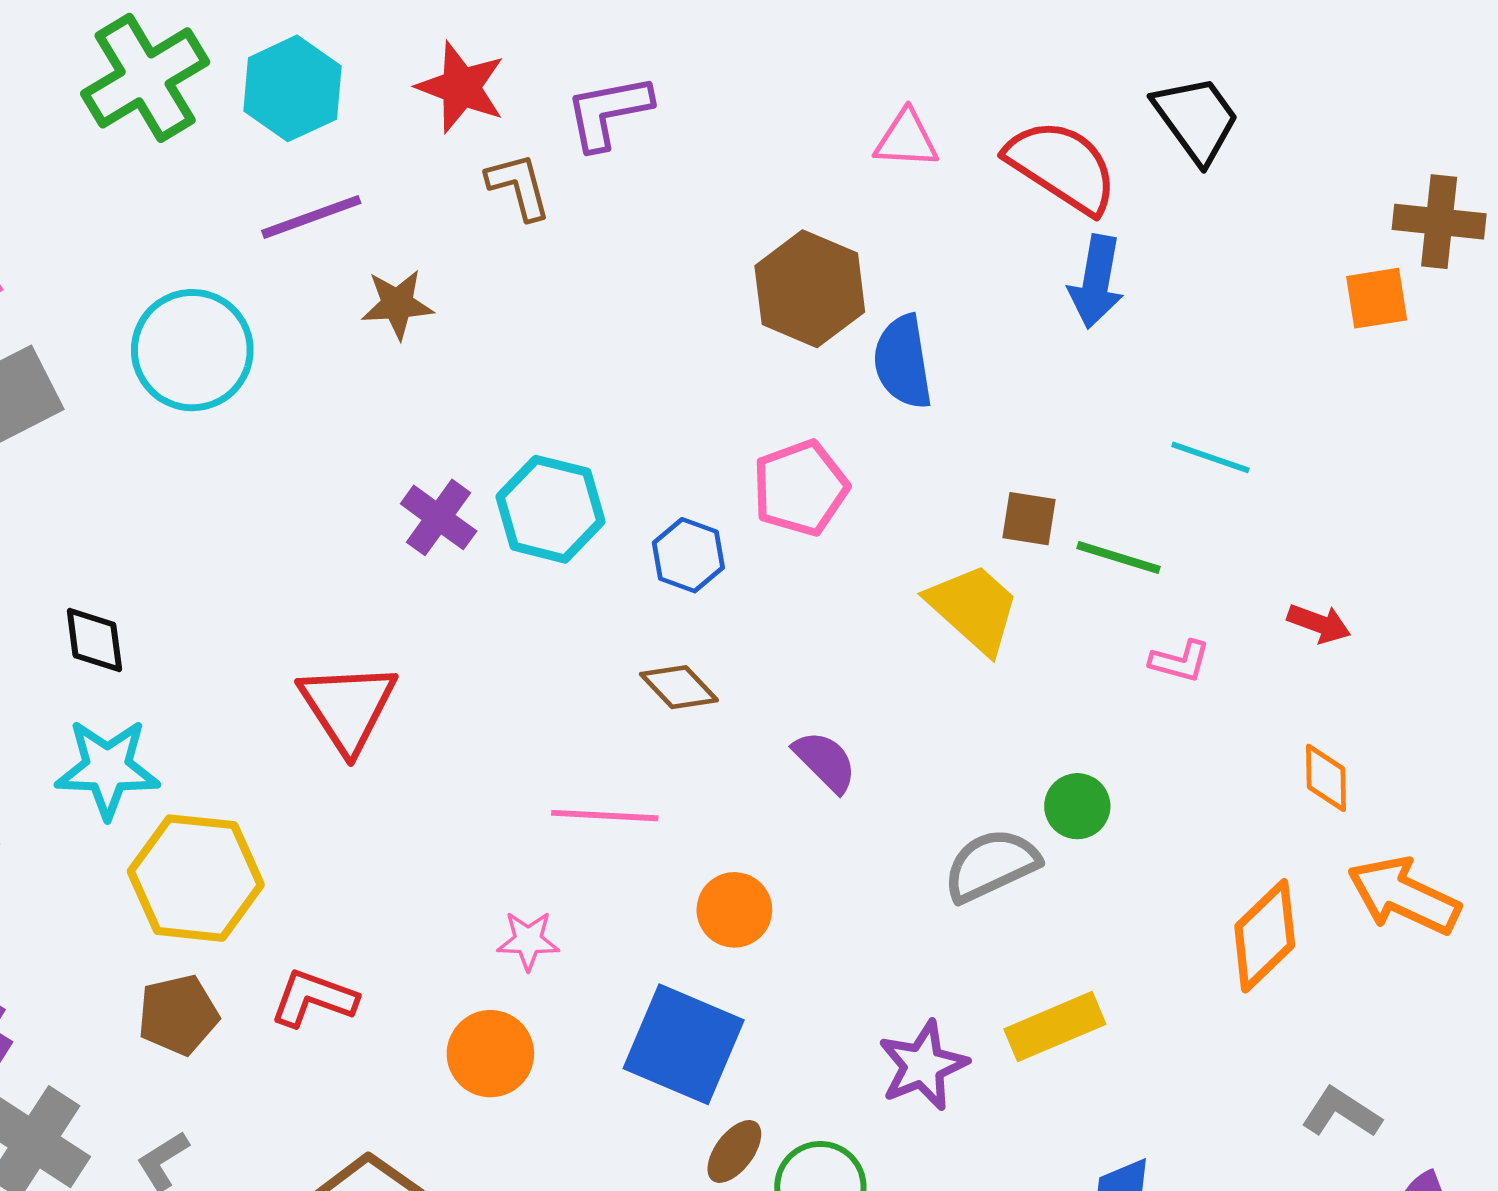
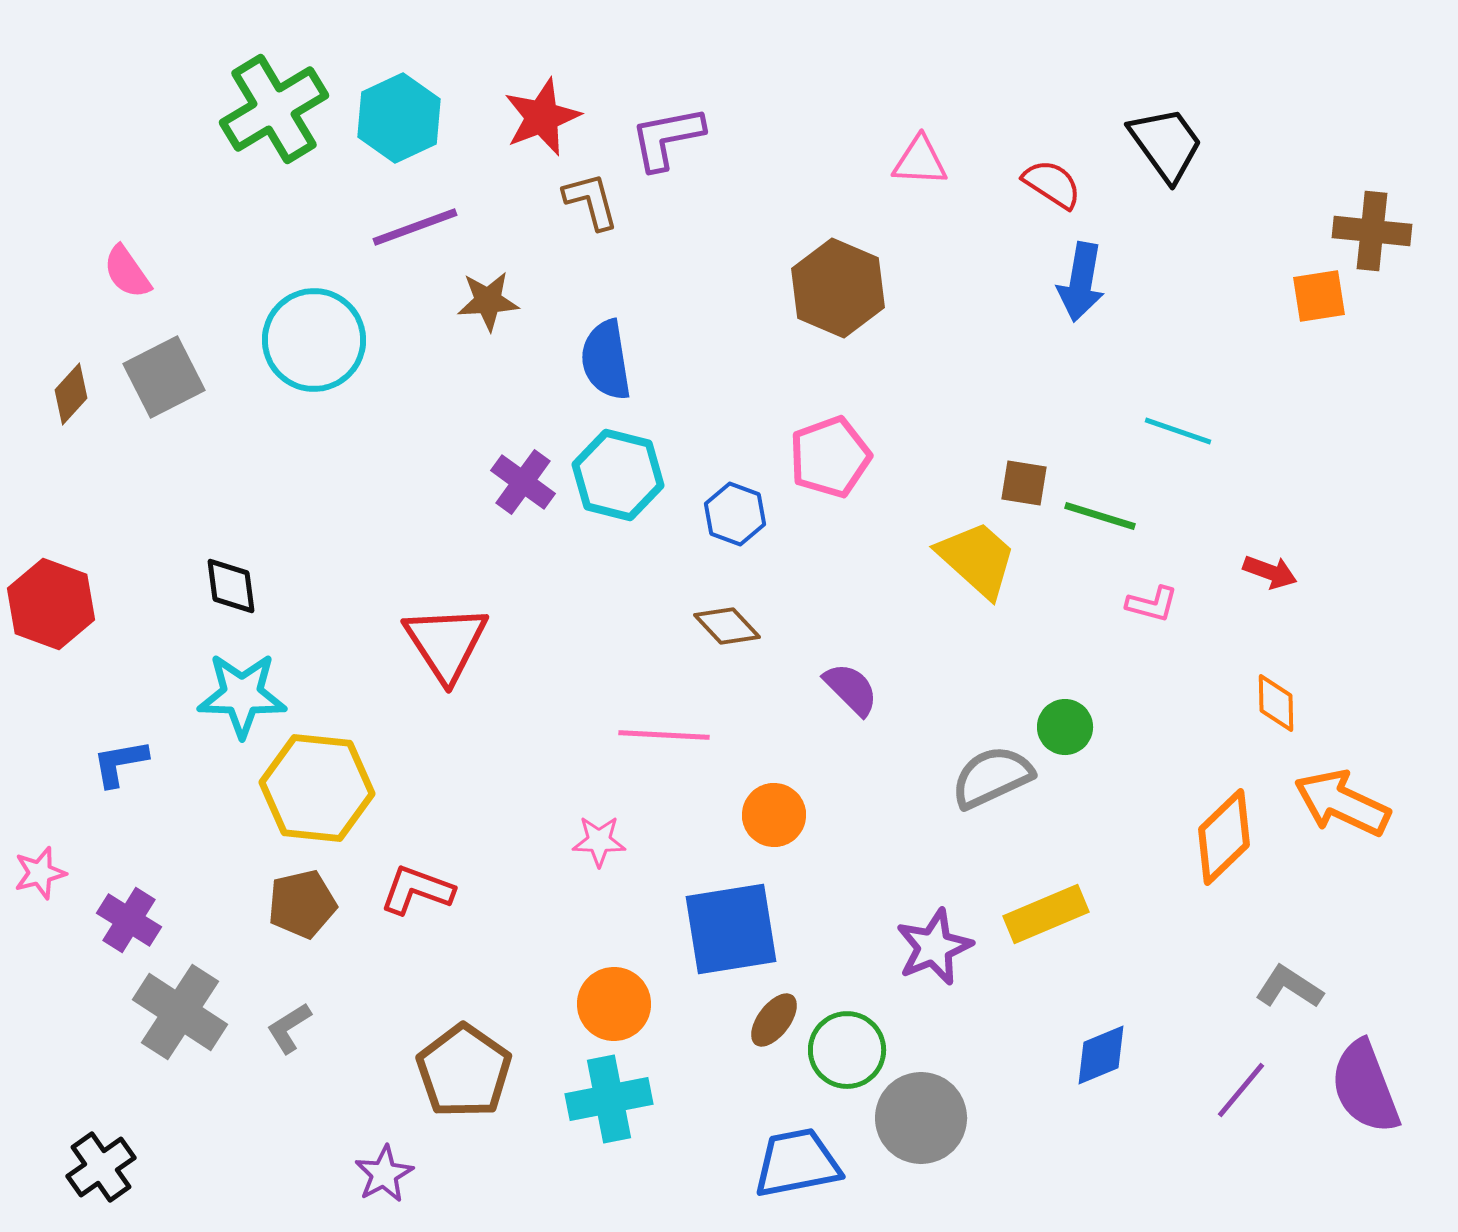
red star: (461, 87) -> (542, 117), turned 30
red semicircle: (1062, 166) -> (1052, 184), size x0.6
blue semicircle: (903, 362) -> (606, 360), moved
blue square: (684, 1044) -> (731, 929), turned -32
orange circle: (490, 1054) -> (614, 1004), moved

